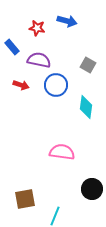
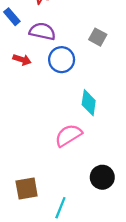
cyan diamond: (86, 107) -> (89, 103), moved
pink semicircle: (62, 152) -> (68, 135), turned -40

